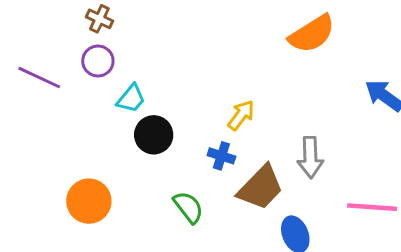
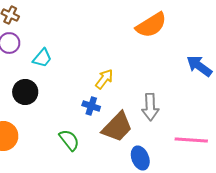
cyan trapezoid: (131, 99) -> (42, 58), moved
black circle: (154, 135) -> (25, 92), moved

